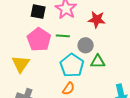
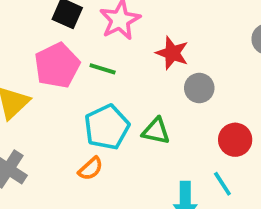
gray circle: (86, 45) -> (199, 88), moved

